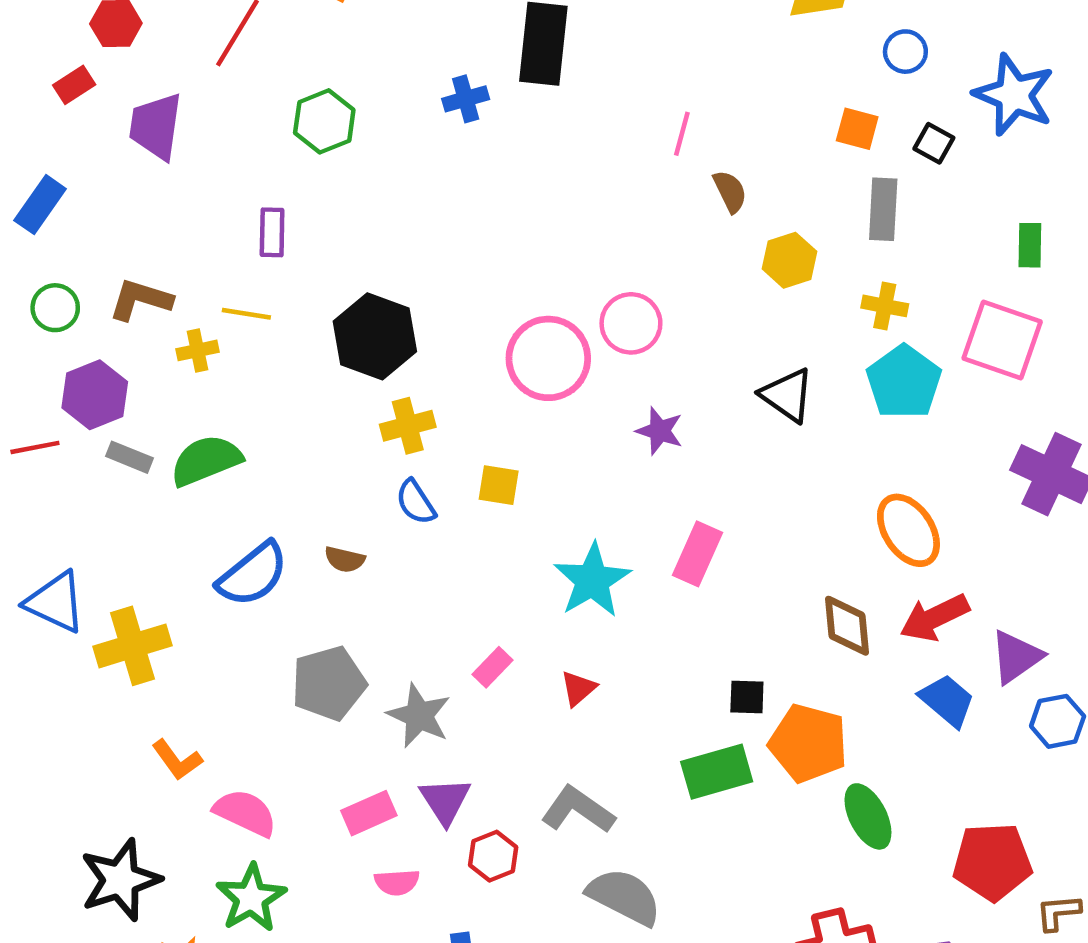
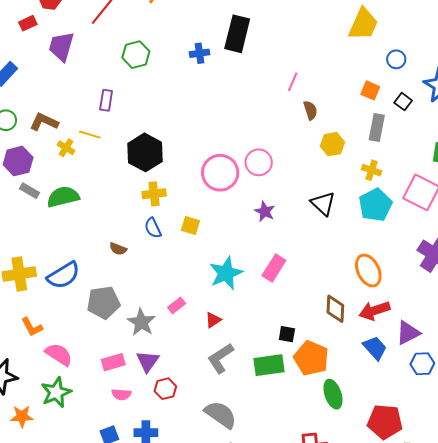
yellow cross: (198, 350) -> (66, 148), turned 36
blue semicircle: (253, 574) -> (63, 275), moved
gray L-shape: (578, 810) -> (221, 358), moved, turned -76

